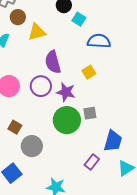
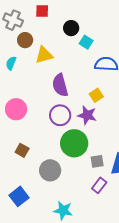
purple circle: (41, 86) -> (60, 115), moved
purple star: (66, 92) -> (87, 115), moved
gray square: (90, 113) -> (97, 161), moved
gray circle: (32, 146) -> (50, 170), moved

